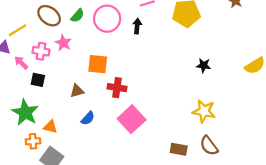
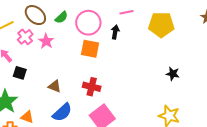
pink cross: (41, 51) -> (25, 37), moved, turned 35
orange square: (98, 64) -> (90, 49), moved
brown triangle: (77, 91) -> (55, 86), turned 32
blue semicircle: (88, 118) -> (62, 112), size x1.5

